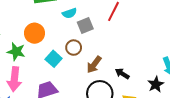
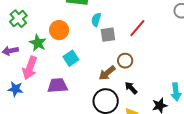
cyan semicircle: (69, 13) -> (96, 20), turned 112
brown circle: (74, 48) -> (125, 61), moved

